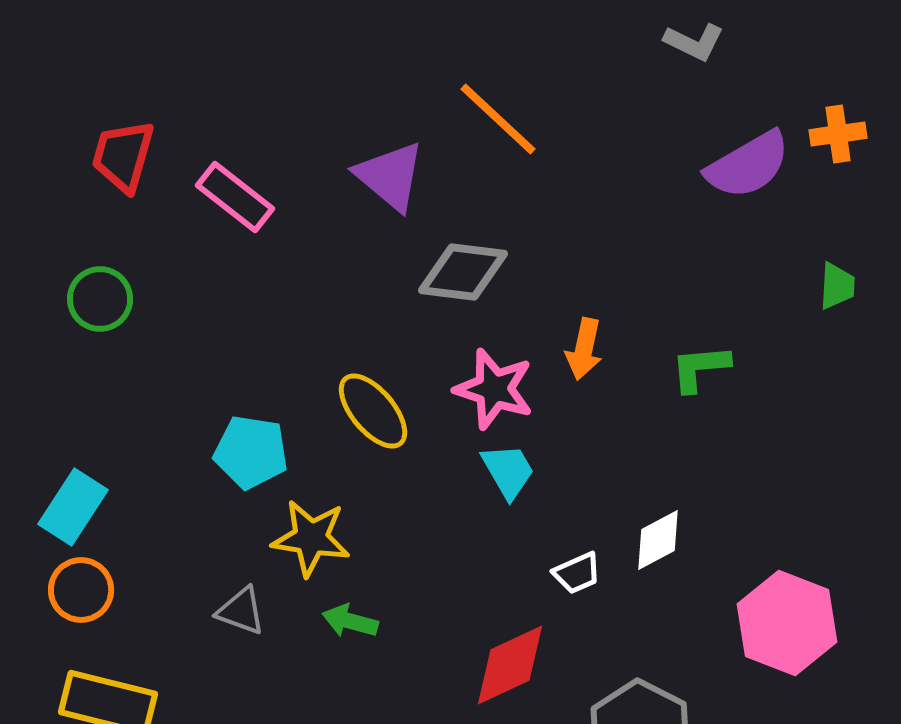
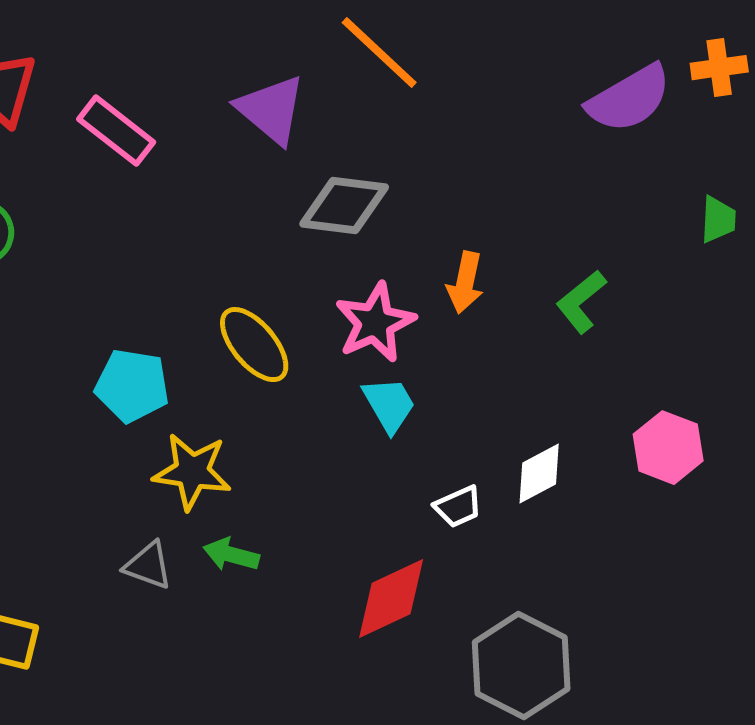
green L-shape: (700, 368) -> (581, 302), turned -34
pink star: (494, 389) -> (375, 323), turned 30
gray triangle: (241, 611) -> (148, 566), moved
pink hexagon: (787, 623) -> (668, 448), moved, size x0.7

